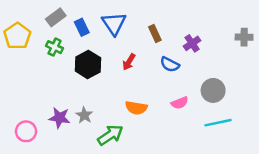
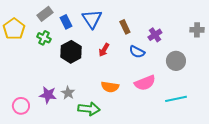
gray circle: (213, 90) -> (176, 61), moved
pink semicircle: (180, 103) -> (145, 83), size x1.5
green arrow: (110, 135) -> (89, 109), turned 40

